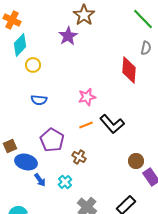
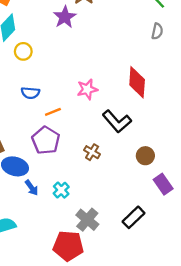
red diamond: (129, 70) -> (137, 82), moved
orange line: (86, 125) -> (53, 112), moved
brown cross: (79, 157) -> (92, 152), moved
brown circle: (136, 161) -> (145, 156), moved

